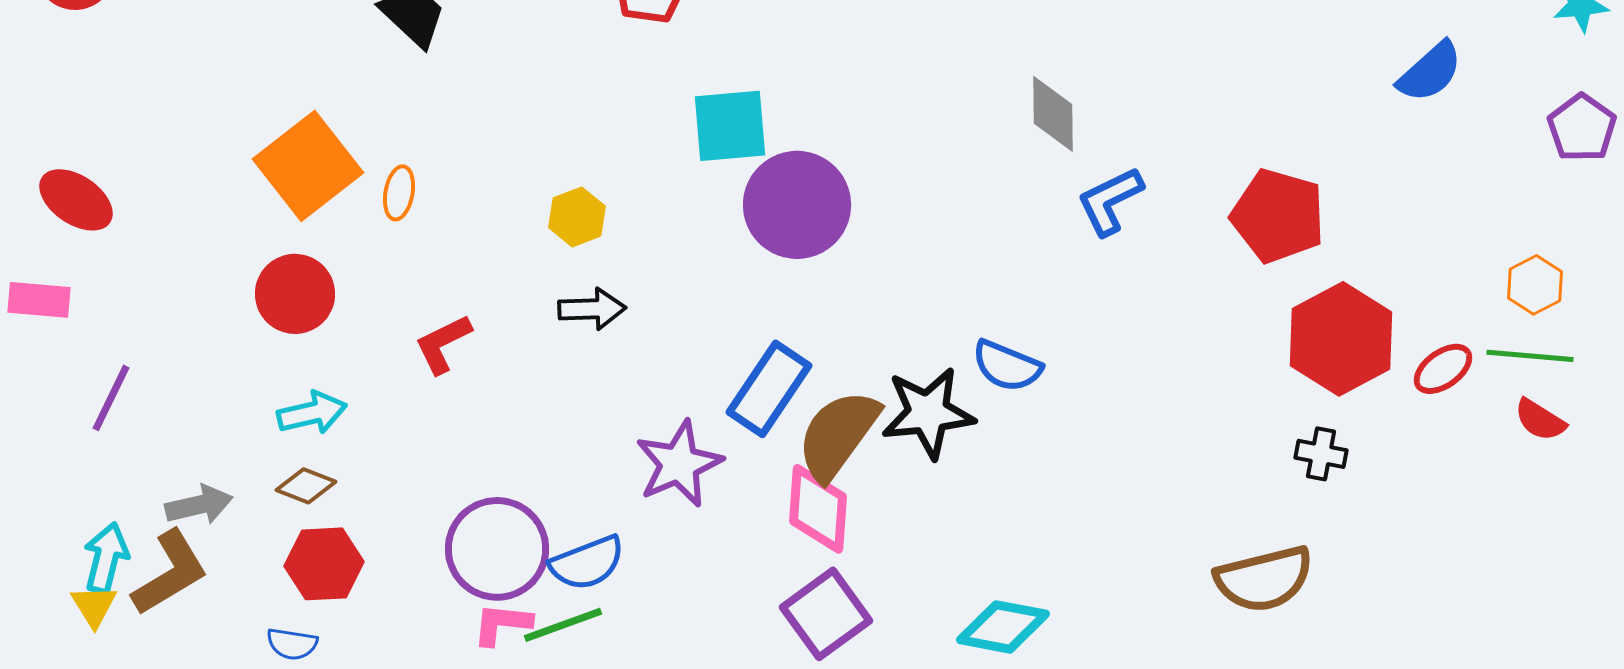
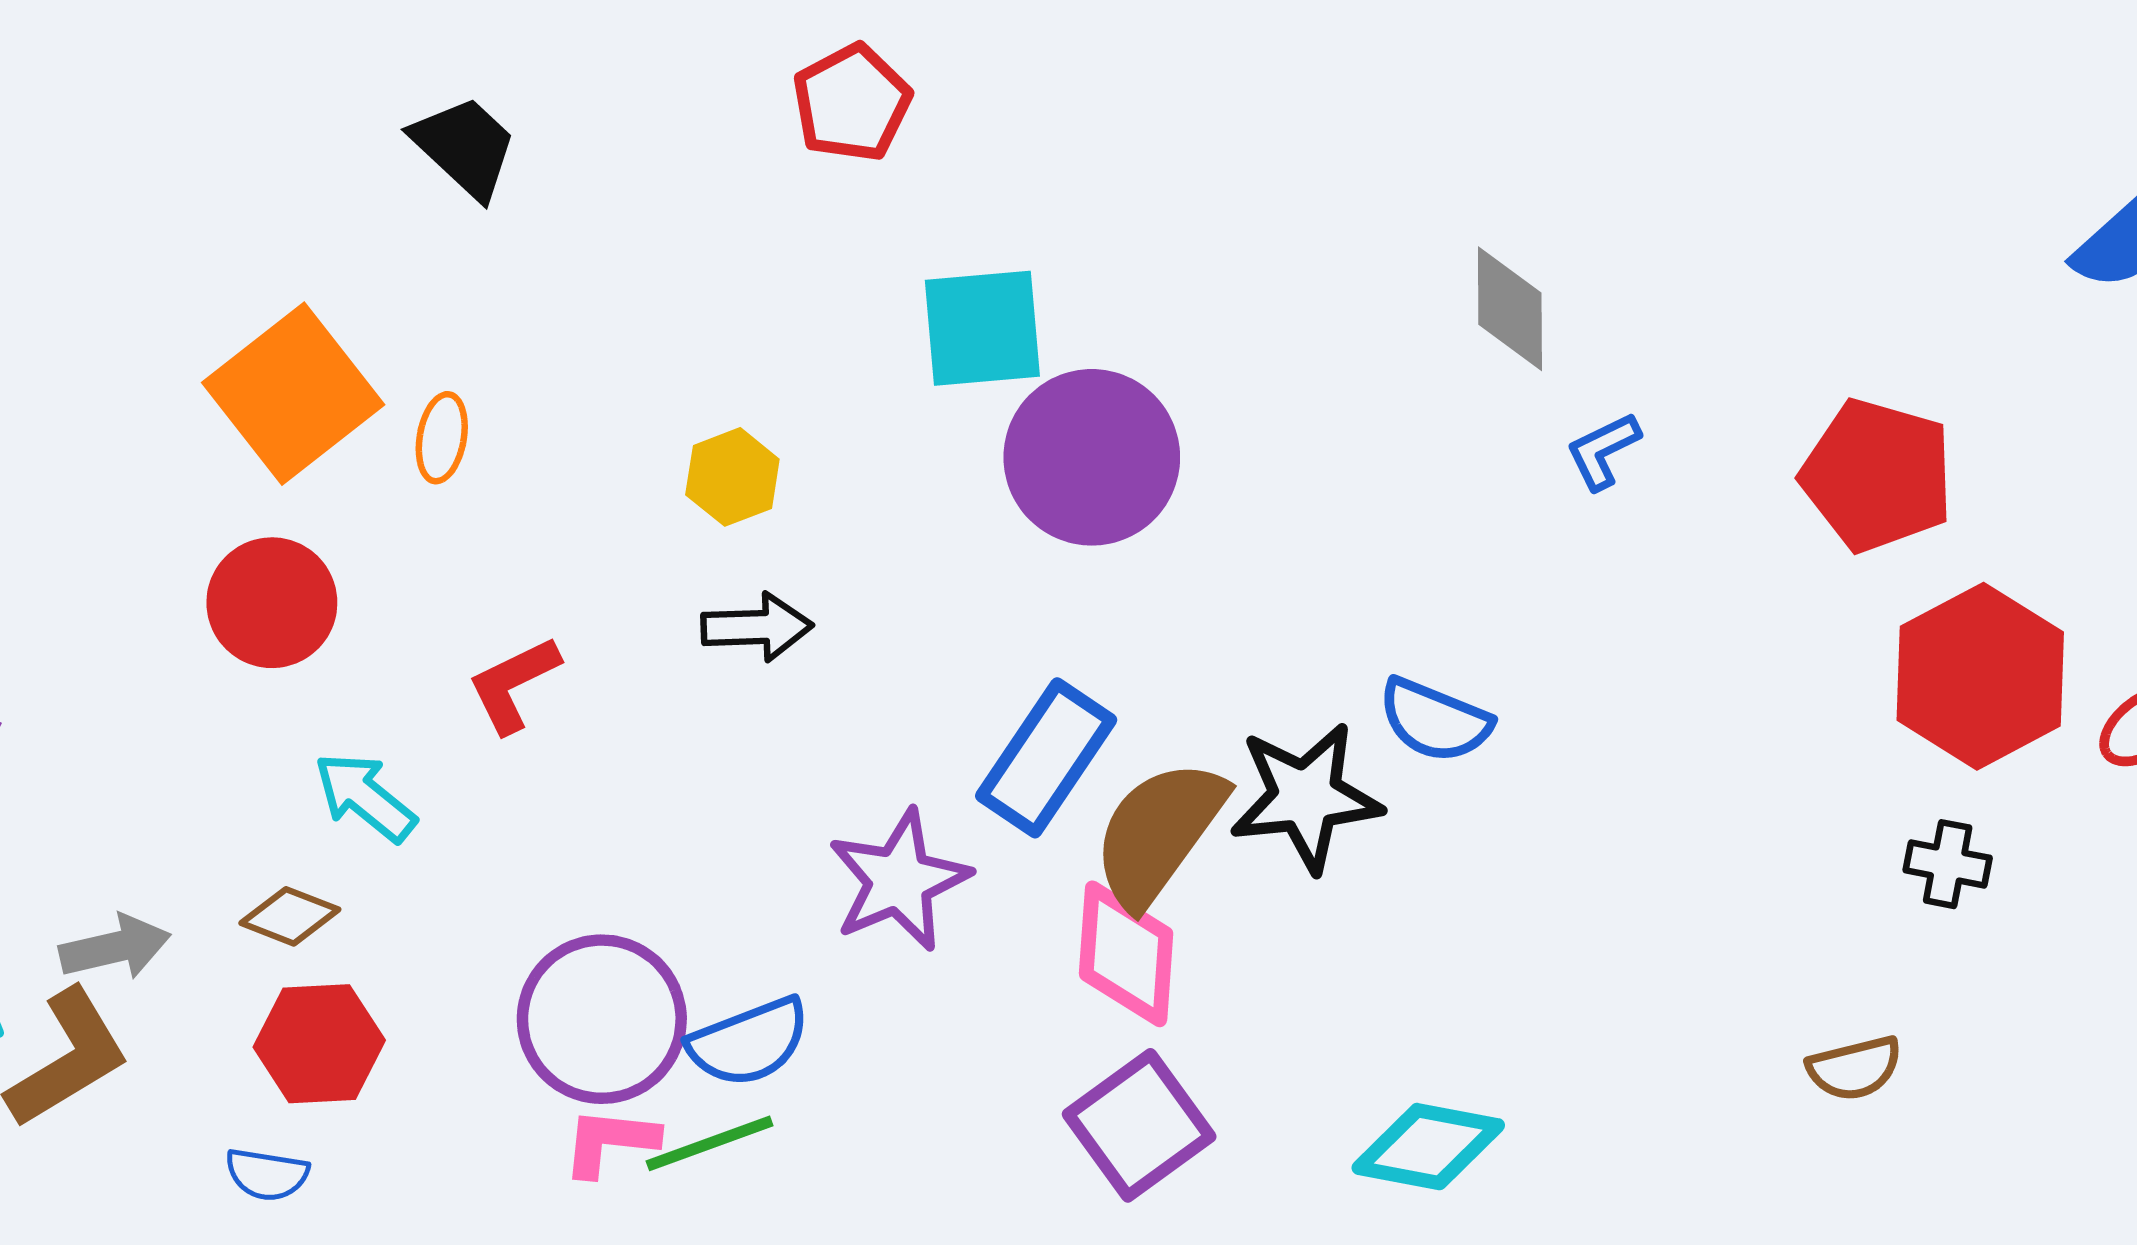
blue L-shape: (1110, 201) -> (1603, 451), size x0.7
cyan arrow: (312, 413) -> (365, 797), moved, turned -128
brown semicircle: (1264, 579) -> (1855, 1068), size x0.6

